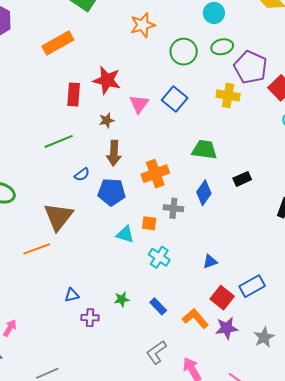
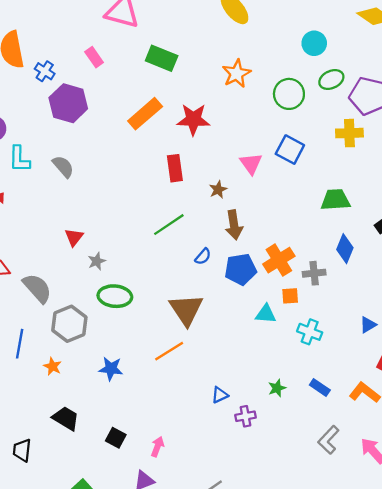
red star: (107, 80) -> (193, 119), moved
orange cross: (155, 174) -> (279, 260), moved

